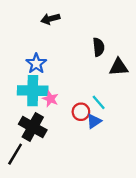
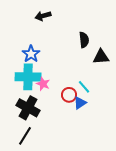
black line: (15, 154) -> (25, 136), moved

